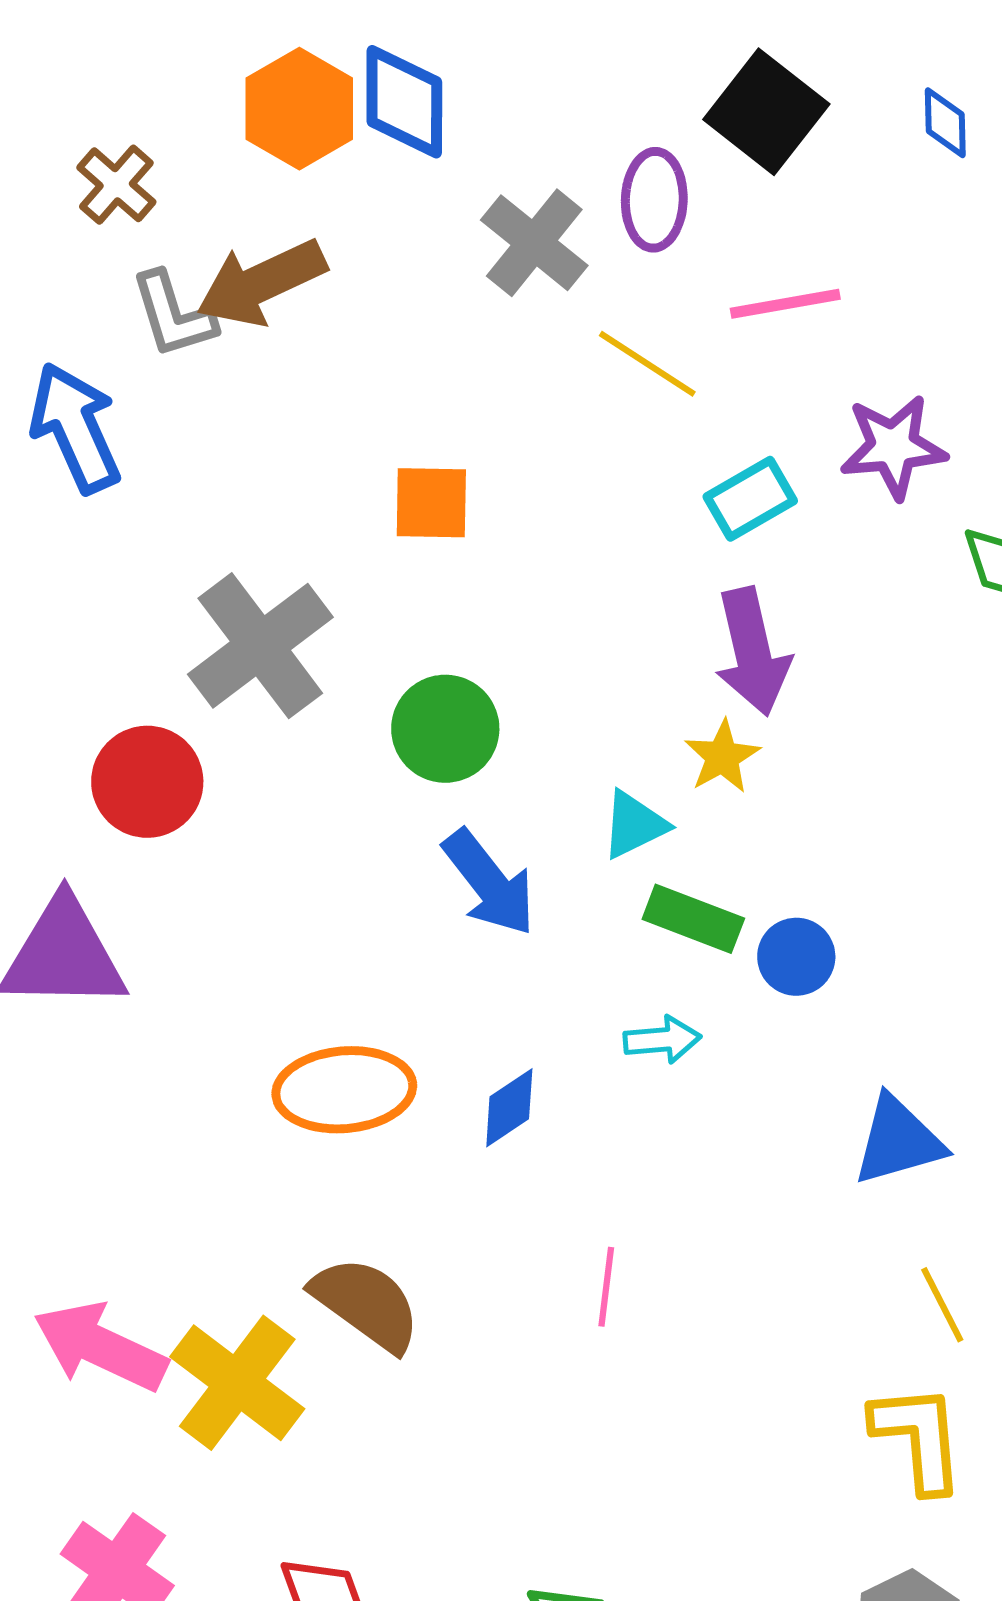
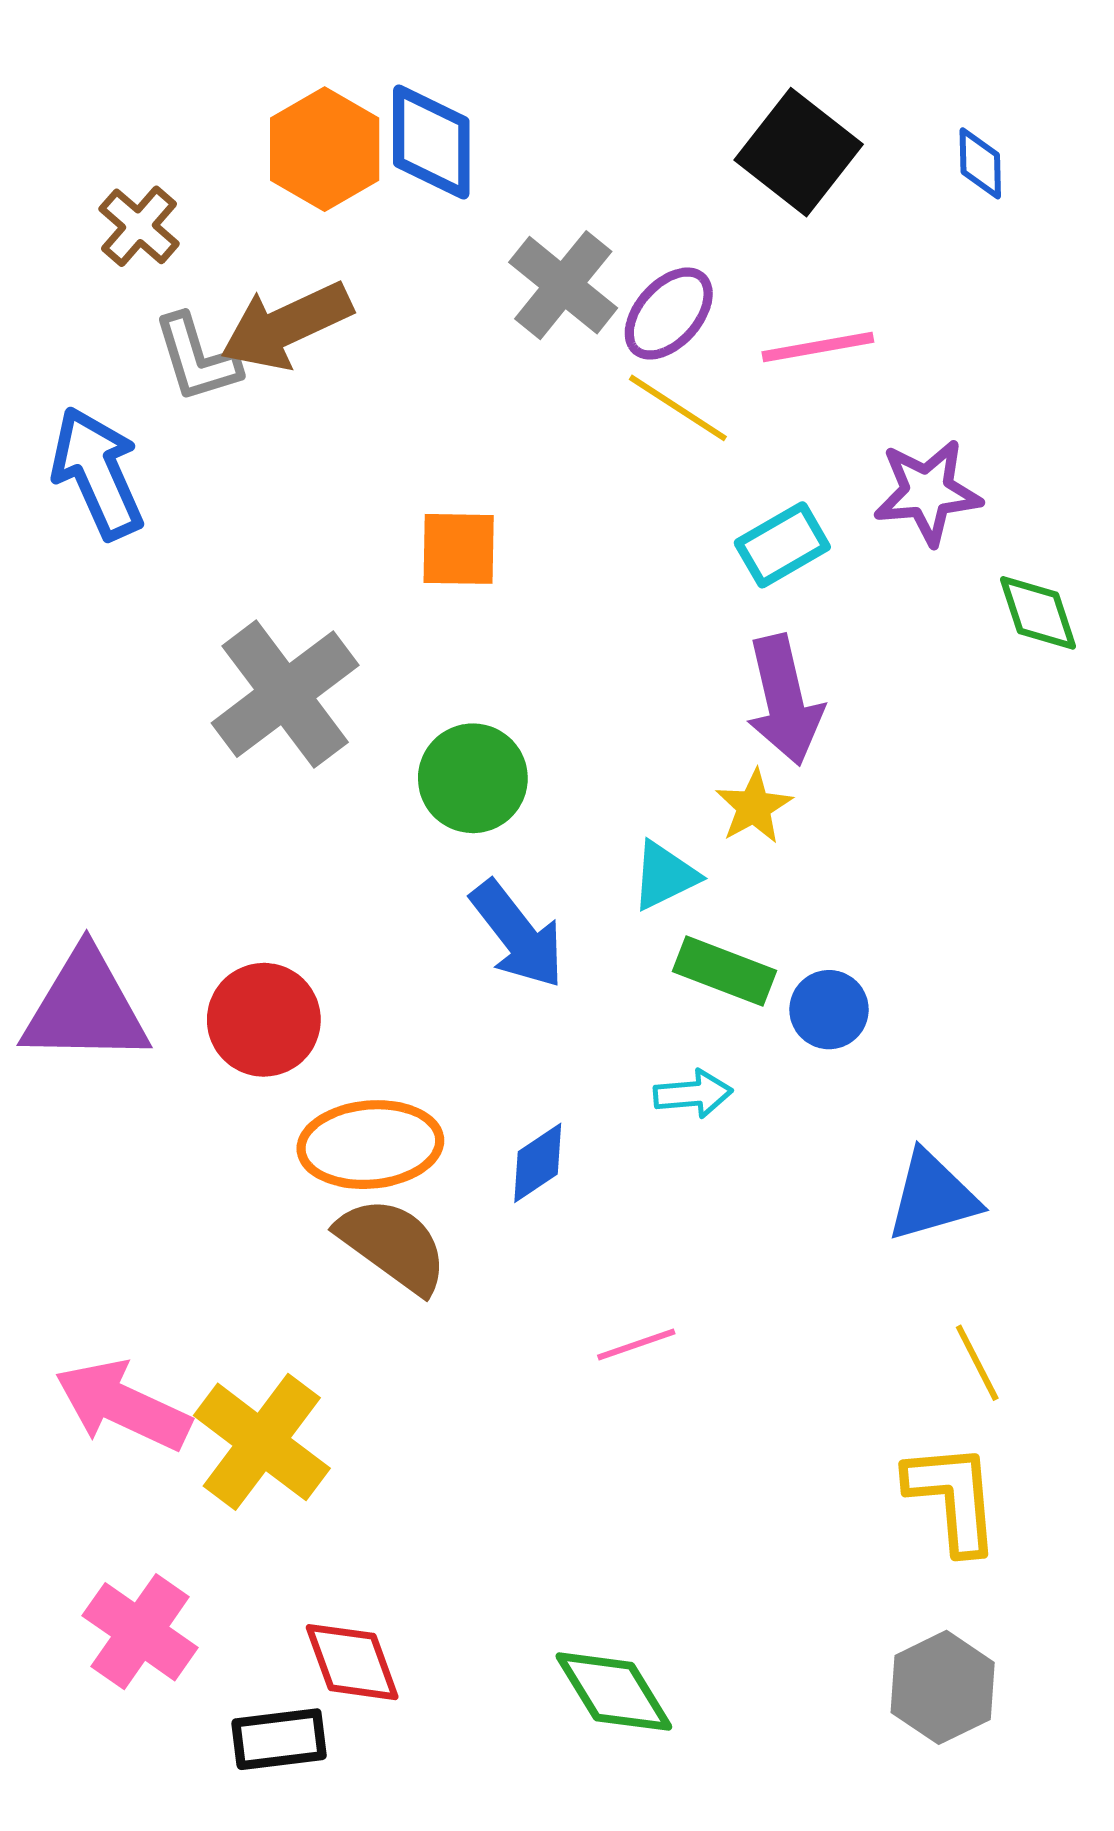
purple ellipse: (654, 200) -> (669, 314), moved, turned 40
red circle: (147, 782) -> (264, 1020), moved
pink line: (606, 1287) -> (636, 1344), turned 64
brown semicircle: (366, 1304) -> (393, 1245), moved

